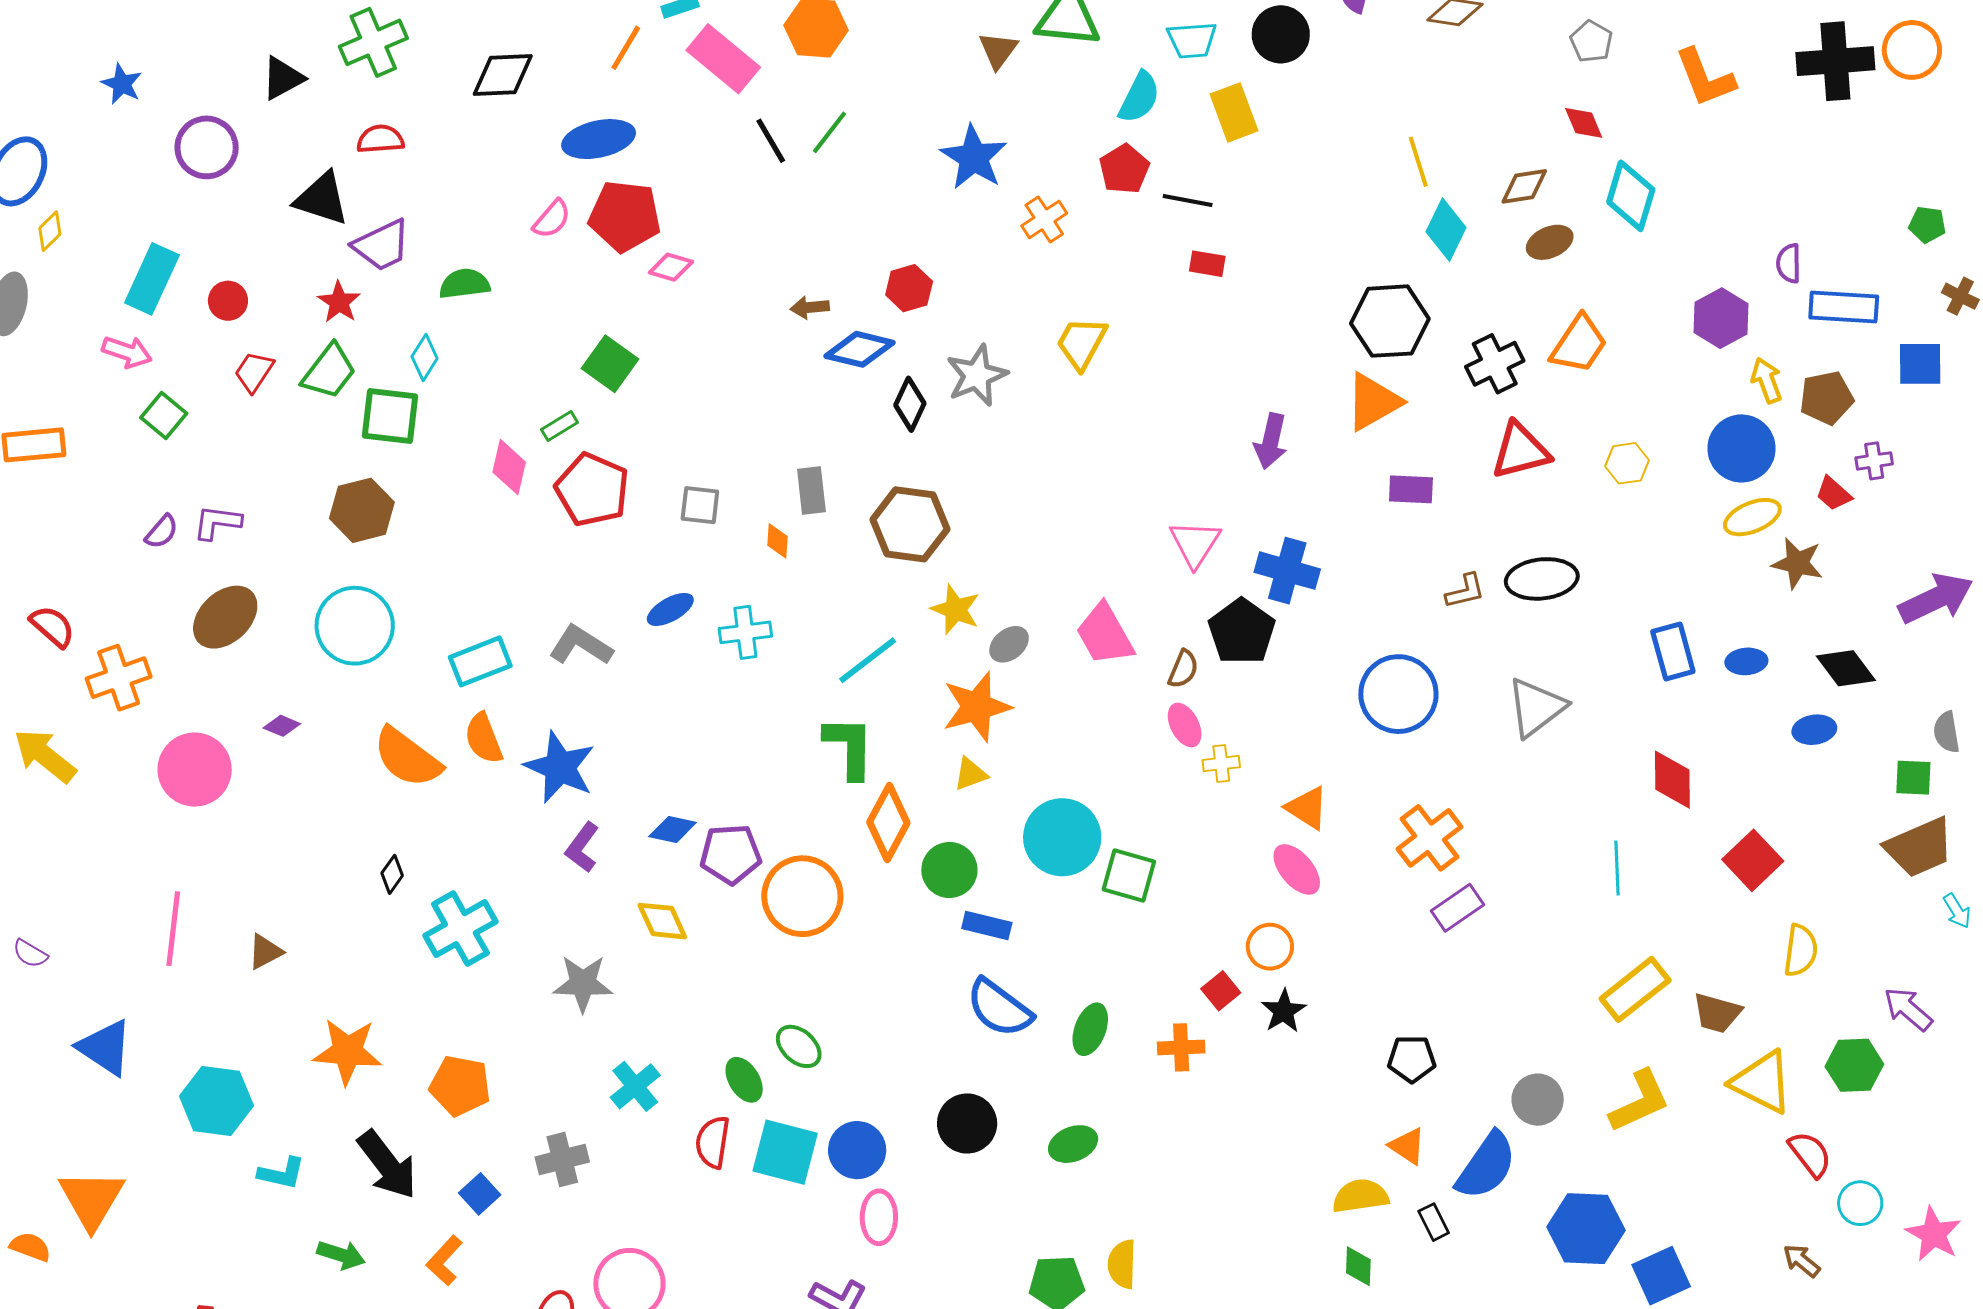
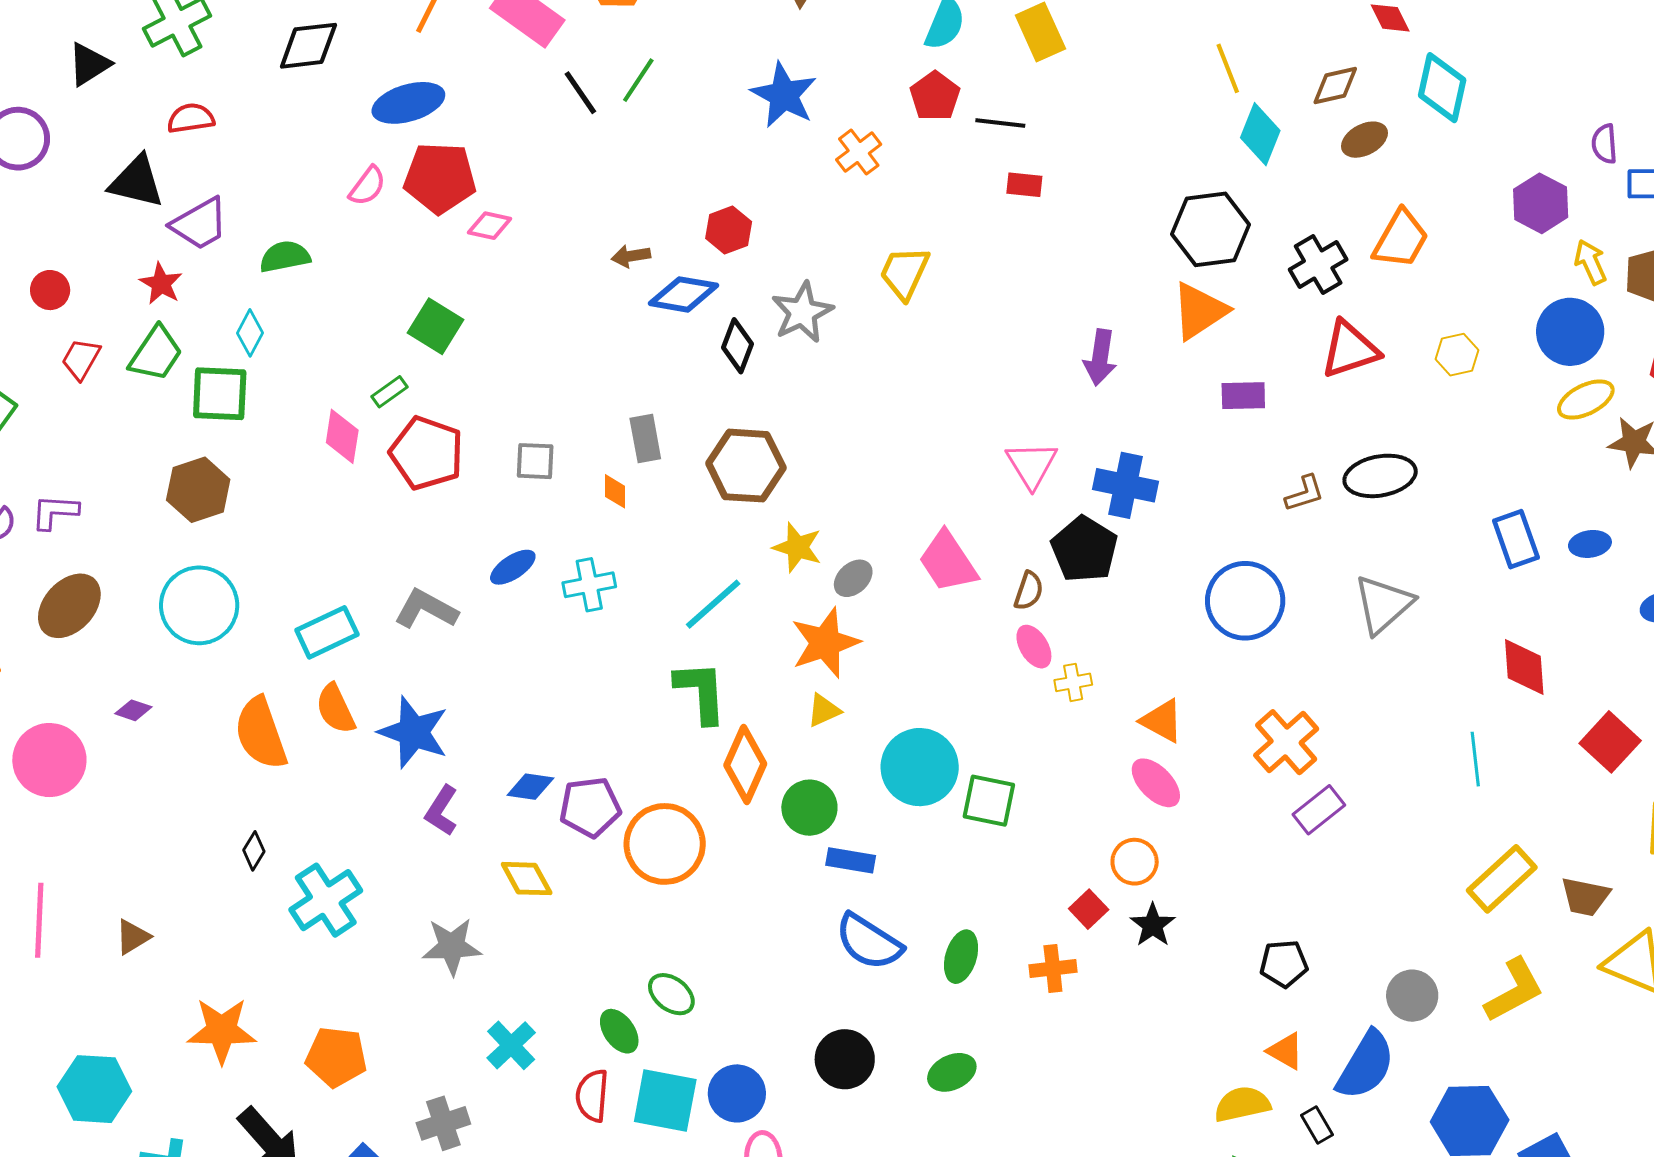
orange semicircle: (407, 758) -> (261, 733), turned 38

